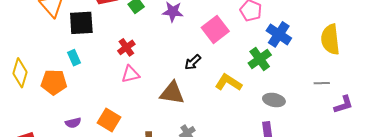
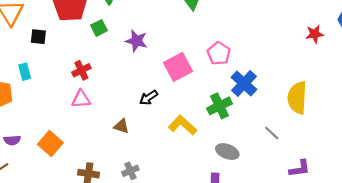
black square: (81, 23) -> (38, 37), size x0.6
gray line: (322, 83) -> (272, 133), moved, turned 35
brown triangle: (172, 93) -> (121, 126), size x0.6

